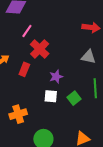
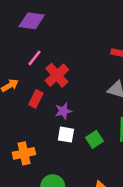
pink line: (27, 31) -> (34, 58), moved
purple star: (56, 77) -> (63, 111), moved

